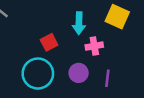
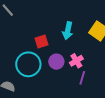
pink cross: (94, 46) -> (76, 61), moved, turned -32
purple circle: (79, 73) -> (56, 62), moved

